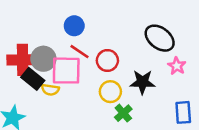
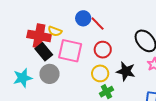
red line: (80, 52) -> (98, 24), moved
gray circle: (43, 59) -> (50, 74), moved
yellow semicircle: (50, 90) -> (55, 31), moved

